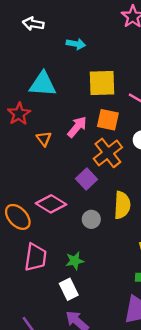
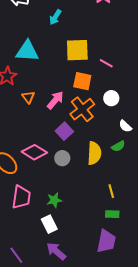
cyan arrow: (76, 44) -> (55, 17), turned 112
pink arrow: (77, 127) -> (55, 100), moved
gray circle: (91, 219) -> (62, 158), moved

